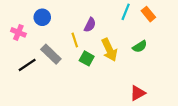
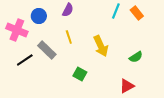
purple semicircle: (90, 25) -> (68, 10), moved
pink cross: (18, 32) -> (17, 30), size x1.5
green semicircle: (140, 47) -> (136, 57), moved
green square: (87, 58) -> (80, 74), moved

